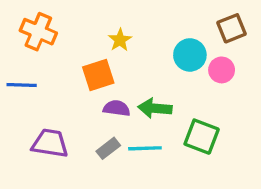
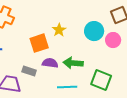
yellow star: (120, 40) -> (59, 30), moved
gray rectangle: (108, 148) -> (29, 71), moved, turned 56

